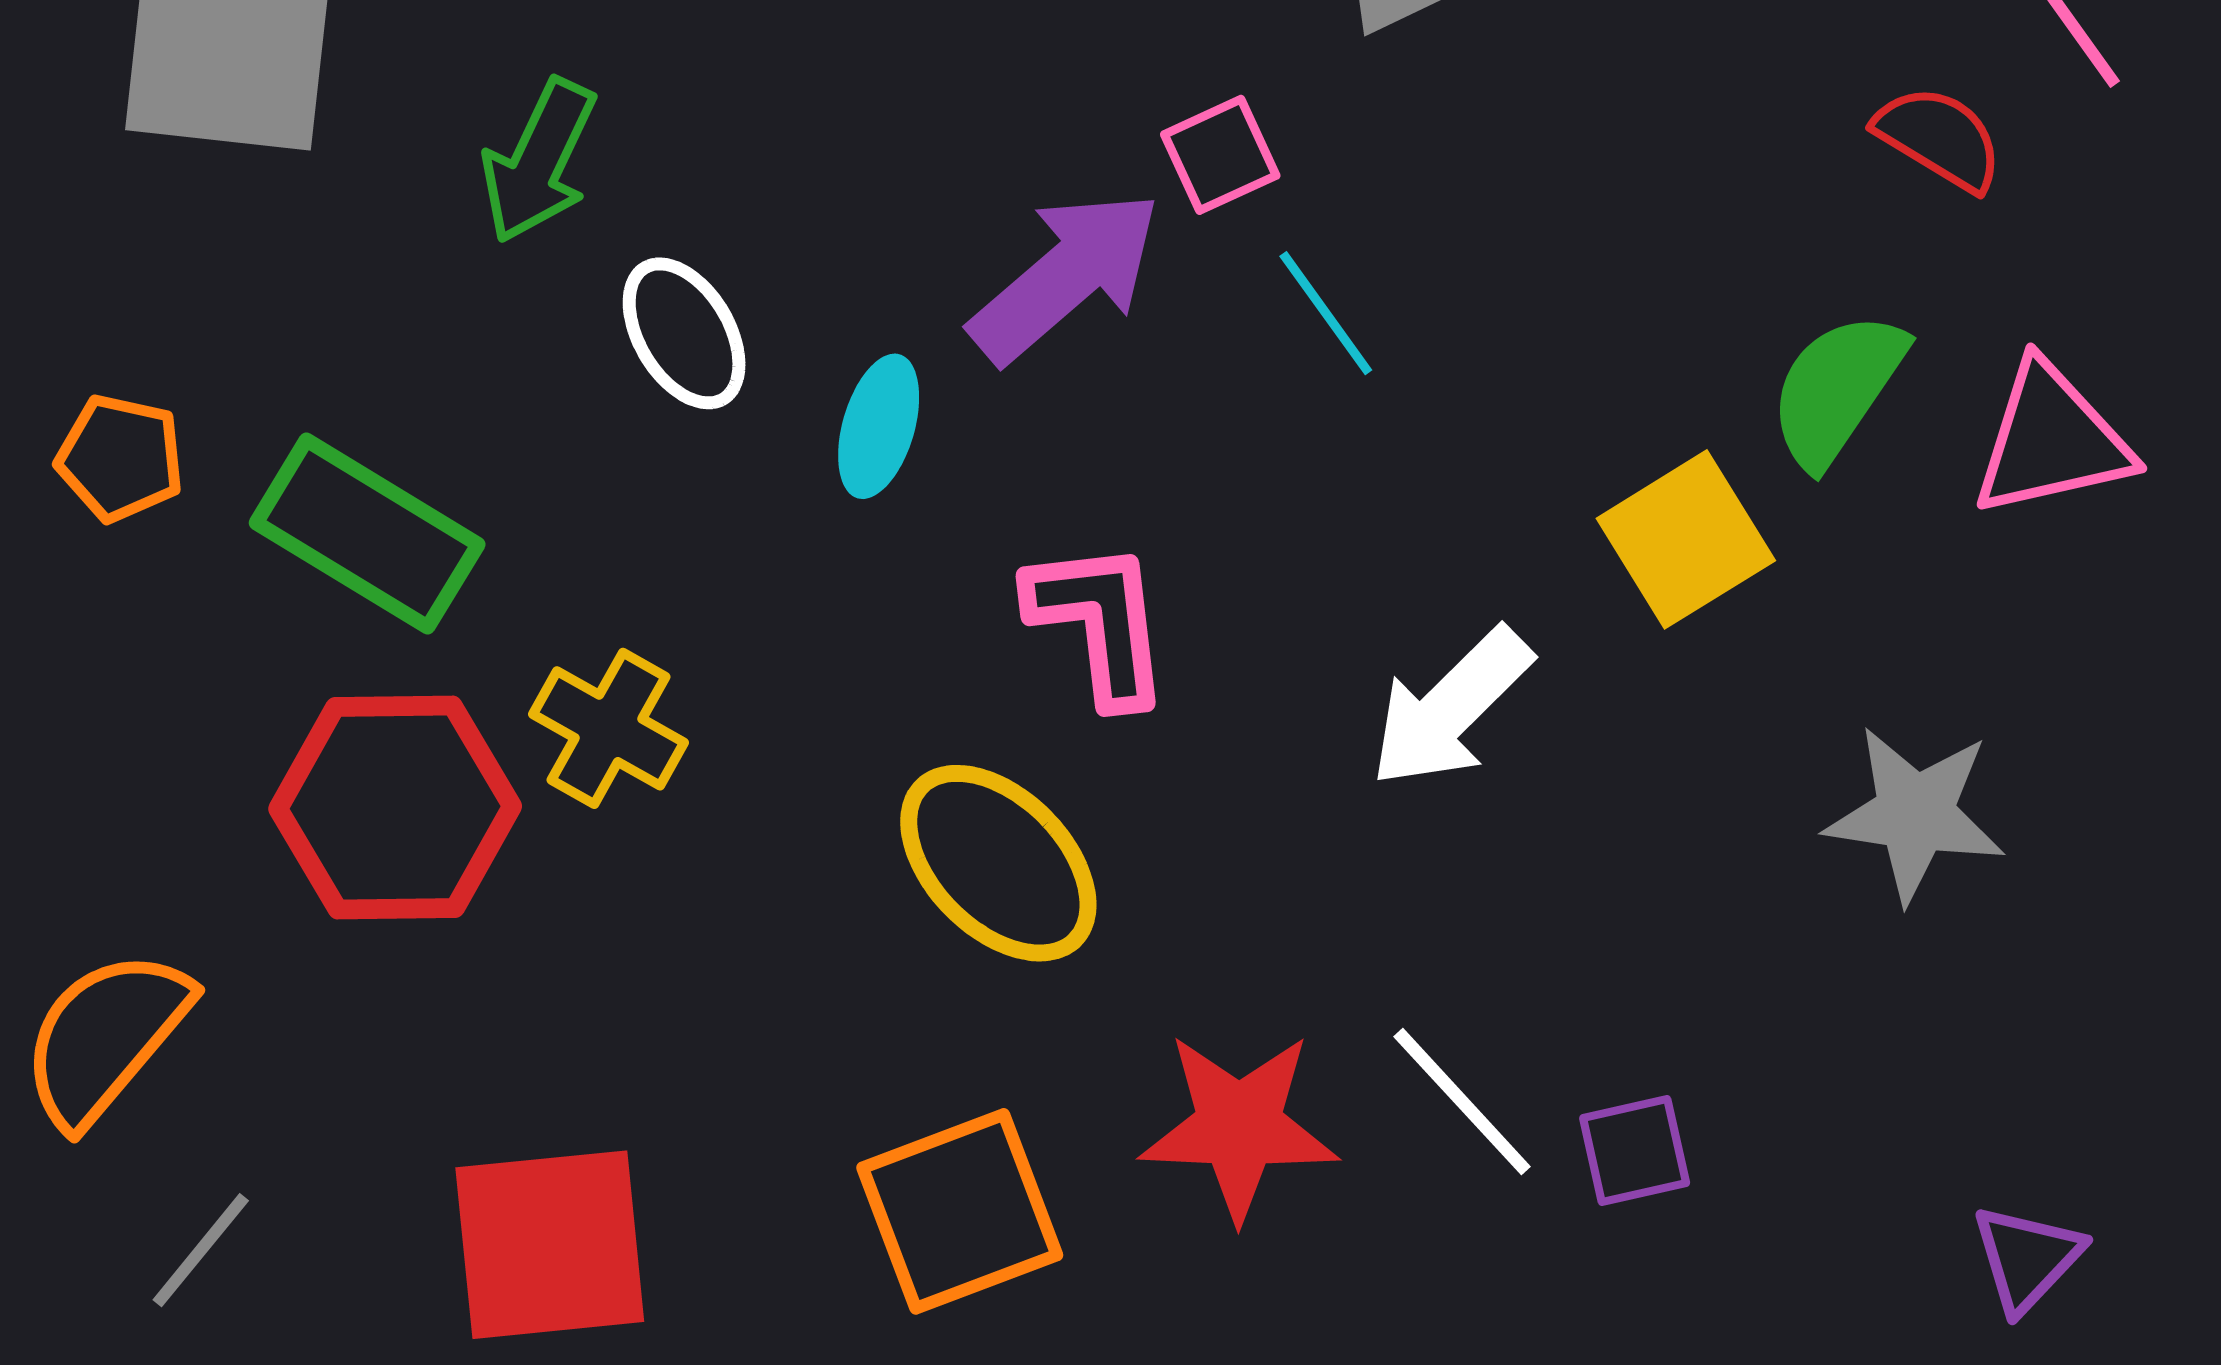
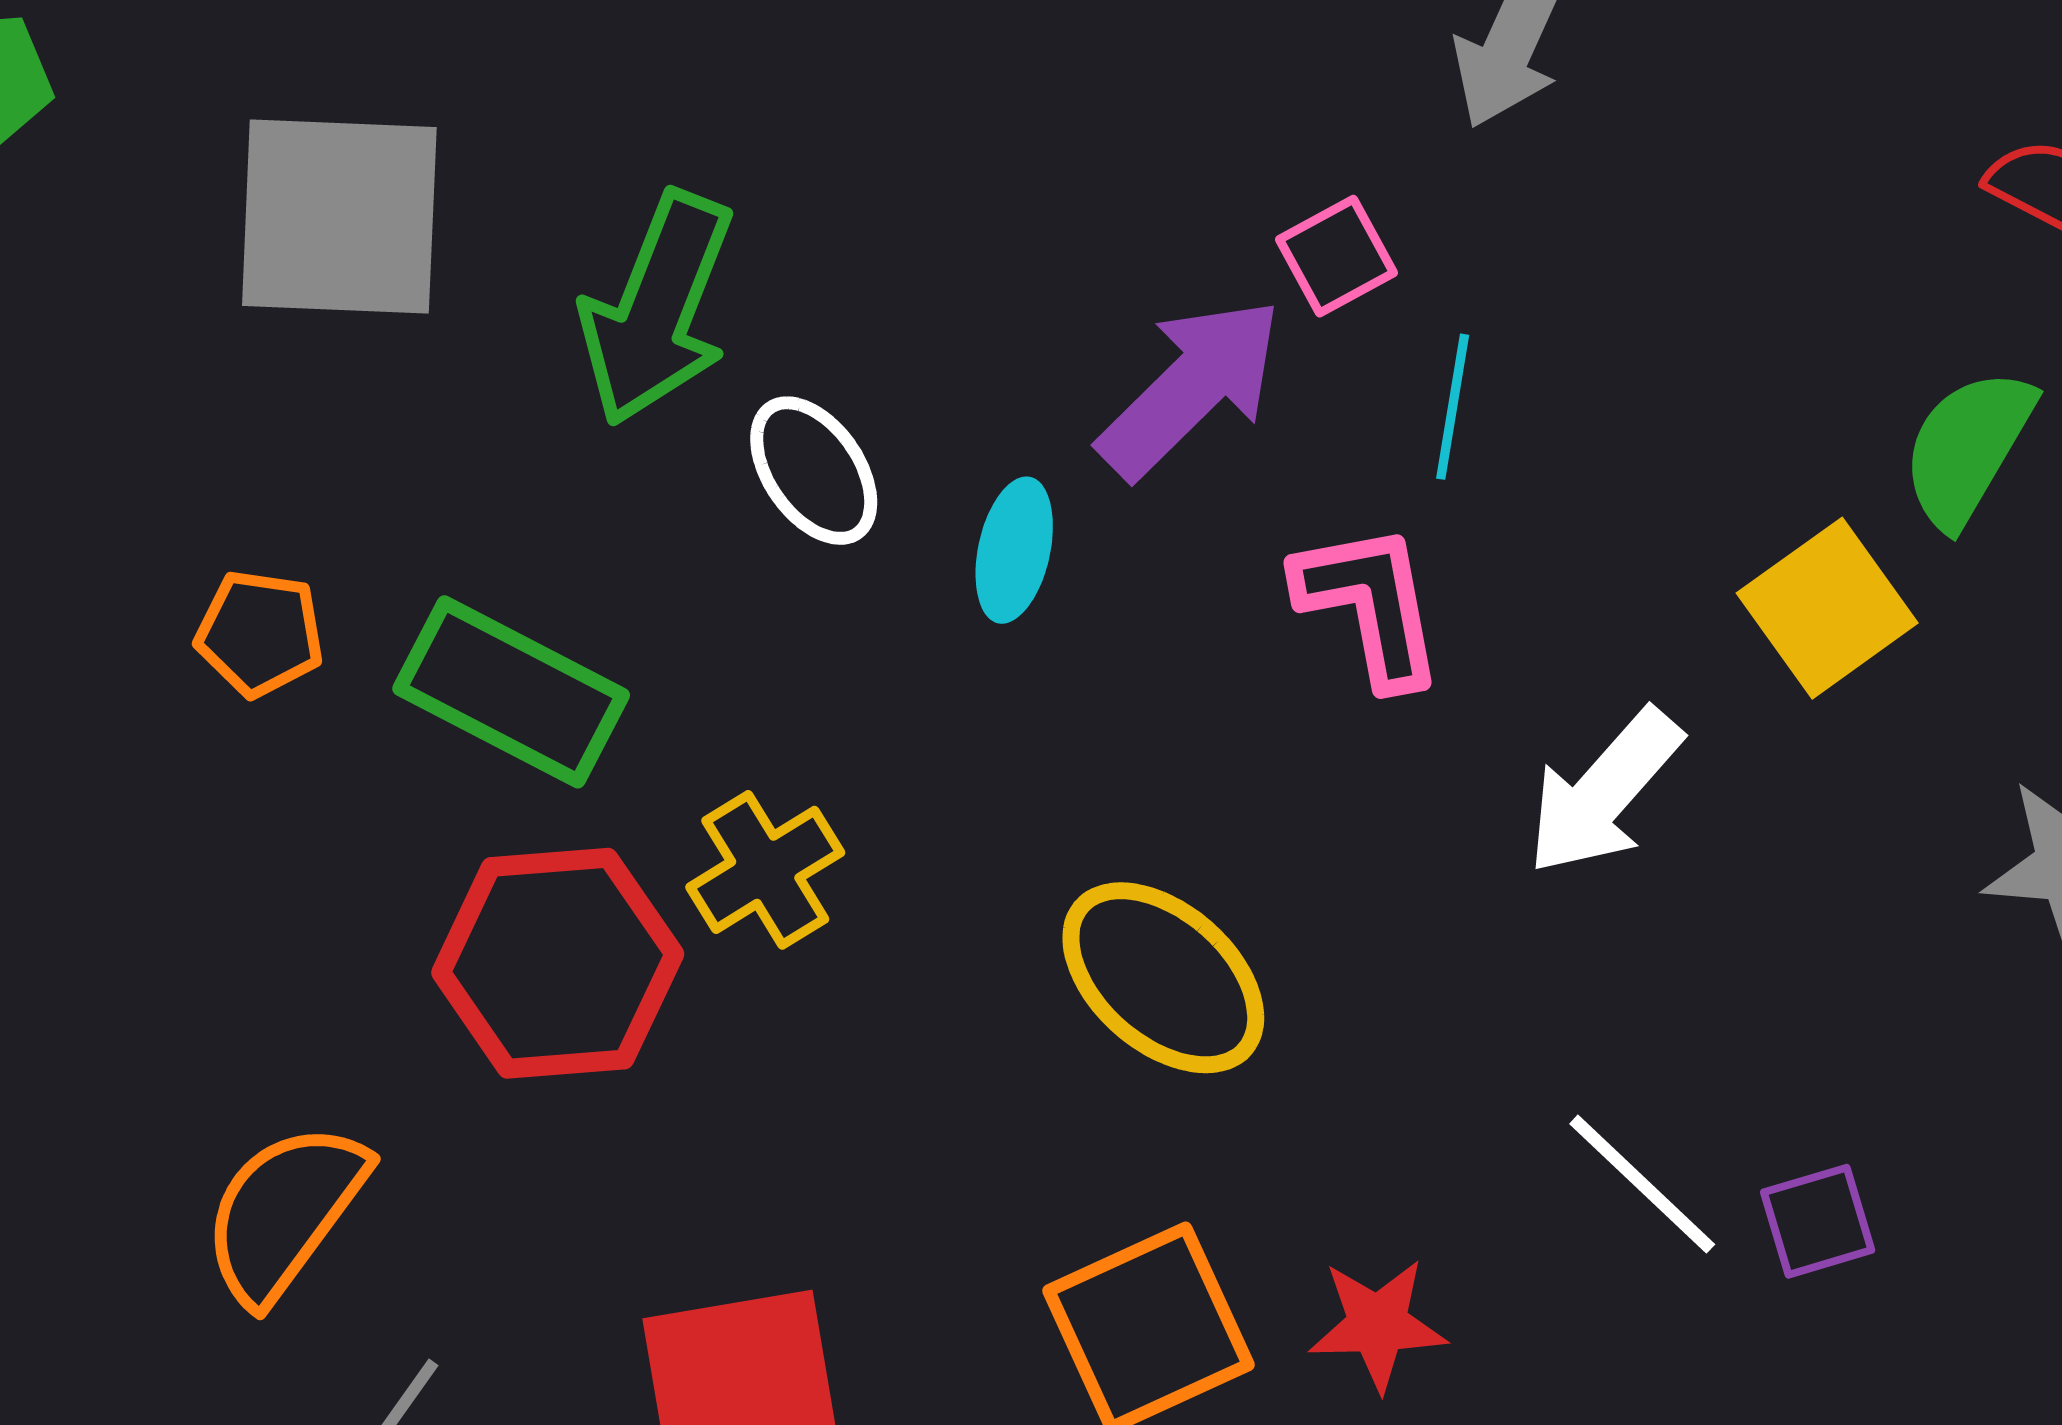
green arrow: (539, 161) -> (657, 309), size x1.4
cyan line: (1326, 313) -> (1453, 407), turned 49
pink L-shape: (1099, 622) -> (1370, 605), moved
yellow cross: (609, 728) -> (765, 870), turned 33
red star: (1239, 1126) -> (1378, 1324), moved, size x0.7

